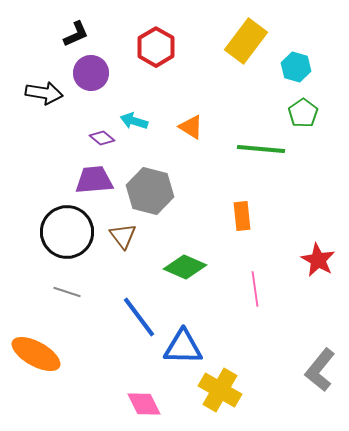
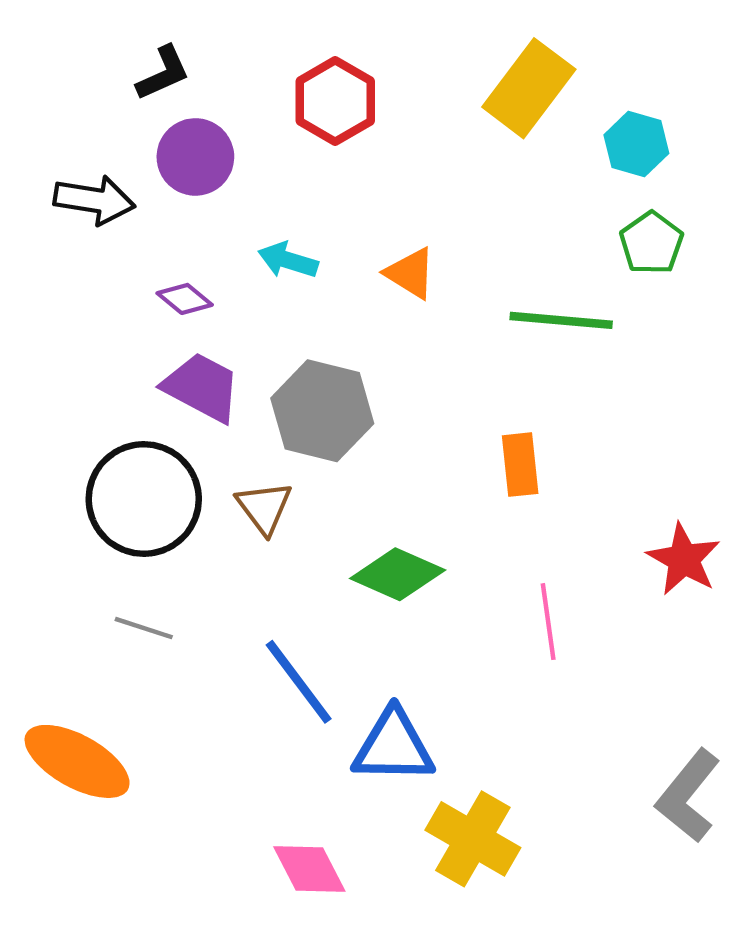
purple diamond: (102, 138) -> (185, 299), moved
purple trapezoid: (94, 180) -> (202, 387), turned 33

